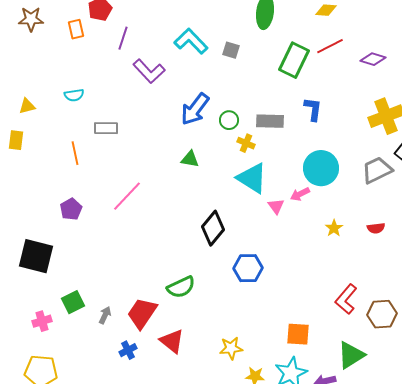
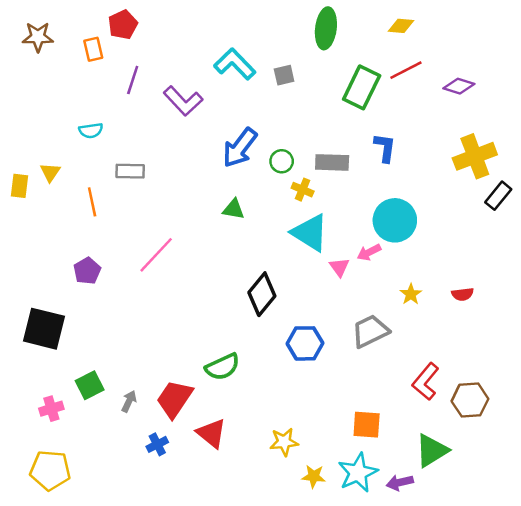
purple line: (123, 38) -> (133, 80), moved
gray square: (231, 50) -> (284, 75), turned -30
yellow triangle: (27, 106) -> (50, 172), moved, turned -42
gray trapezoid: (377, 170) -> (370, 331), moved

